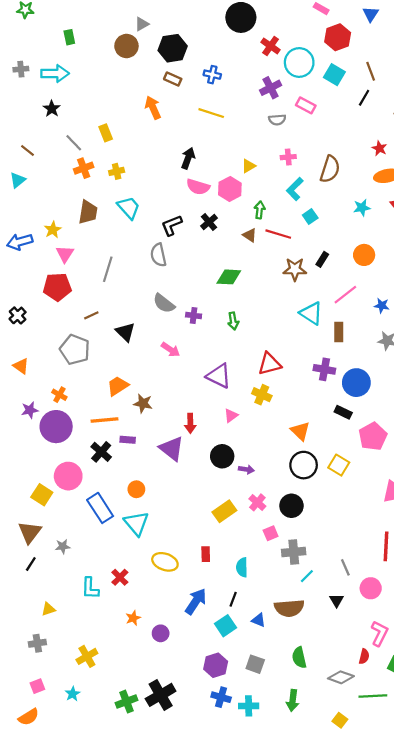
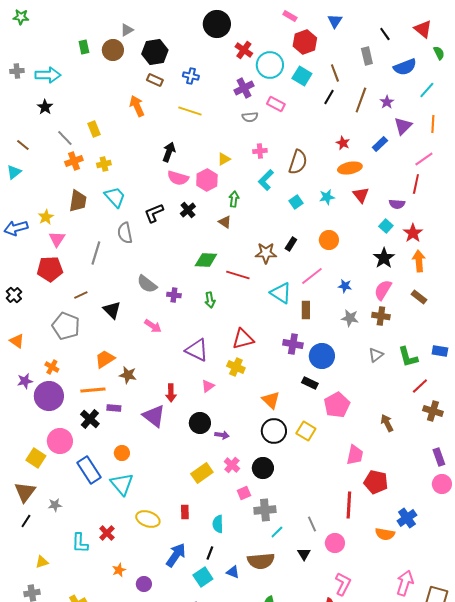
green rectangle: (69, 37) -> (84, 47), moved
cyan square: (310, 216) -> (296, 202), moved
red line: (278, 234) -> (238, 275), moved
gray semicircle: (158, 255) -> (125, 233), moved

